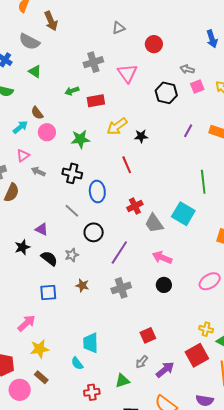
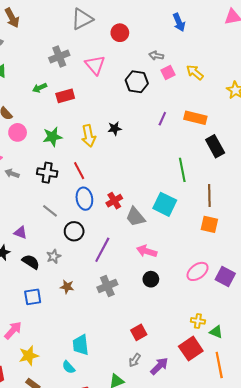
gray triangle: (119, 28) -> (82, 19), size x1.6
yellow arrow: (117, 126) -> (89, 136), moved, turned -60
red line: (127, 165) -> (79, 171), moved
blue ellipse: (97, 192) -> (84, 199), moved

